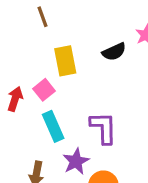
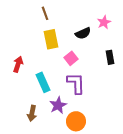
brown line: (42, 17) -> (45, 13), moved
pink square: (44, 90) -> (71, 58), moved

